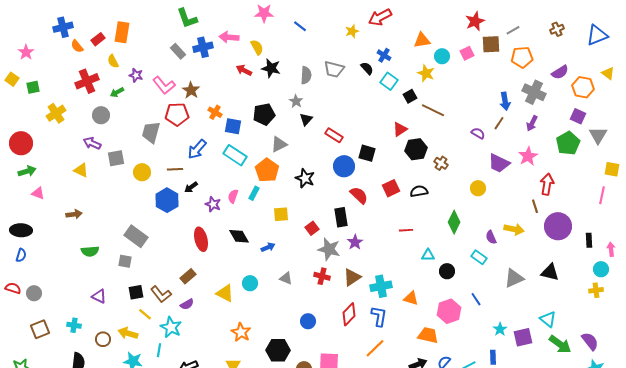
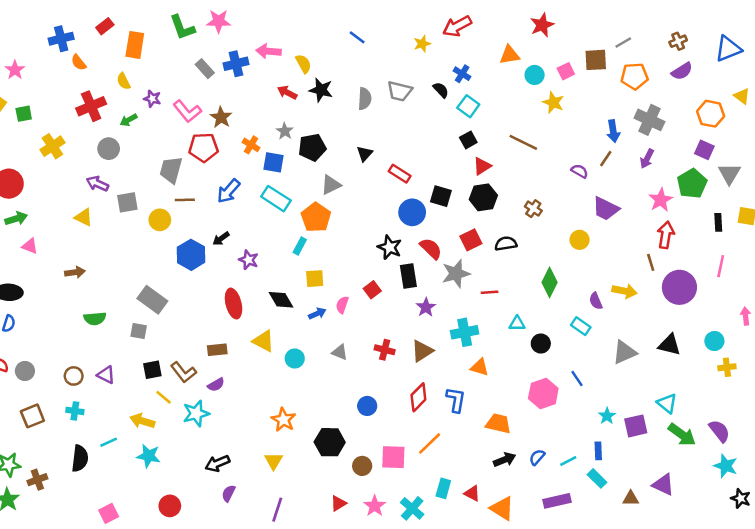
pink star: (264, 13) -> (219, 21), moved
green L-shape: (187, 18) -> (182, 27), moved
red star: (475, 21) -> (542, 25), moved
red rectangle: (98, 39) -> (105, 26), moved
purple semicircle: (560, 72) -> (682, 71), moved
yellow star: (426, 73) -> (553, 102), moved
black square: (410, 96) -> (468, 140), moved
gray star: (296, 101) -> (285, 131), moved
black hexagon: (416, 149) -> (483, 197), moved
pink star: (528, 156) -> (661, 200), moved
brown line: (175, 169) -> (185, 200), moved
black star: (305, 178) -> (390, 247), moved
pink line: (602, 195) -> (721, 266), moved
pink semicircle: (233, 196) -> (342, 305), moved
yellow square: (281, 214) -> (315, 279), moved
black rectangle: (589, 240) -> (718, 222), moved
gray star: (329, 249) -> (456, 274), moved, turned -30
cyan circle: (601, 269) -> (714, 341), moved
brown rectangle: (188, 276) -> (217, 350), turned 35
cyan cross: (381, 286) -> (465, 332), moved
yellow triangle: (225, 293) -> (263, 341), moved
orange triangle: (411, 298) -> (480, 367), moved
cyan star: (171, 327) -> (196, 413), turned 30
orange trapezoid: (428, 335) -> (498, 423), moved
brown circle: (103, 339) -> (74, 376), moved
orange line: (375, 348) -> (430, 443), moved
cyan line: (159, 350) -> (109, 442), moved, turned 56

